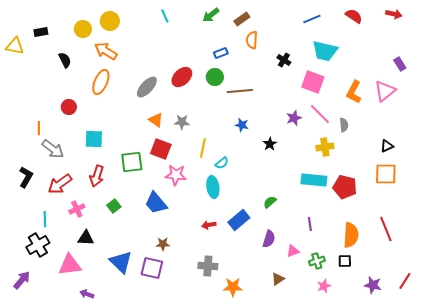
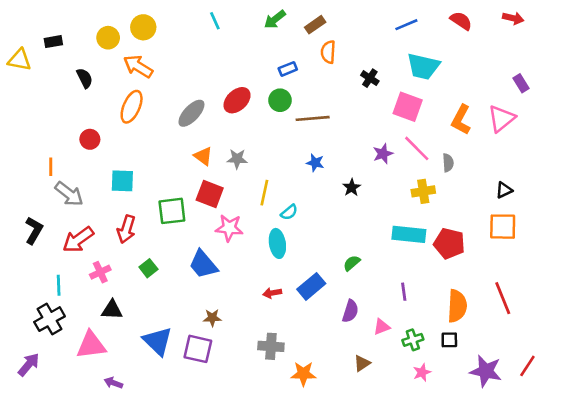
purple star: (373, 285) -> (486, 371), size x1.4

